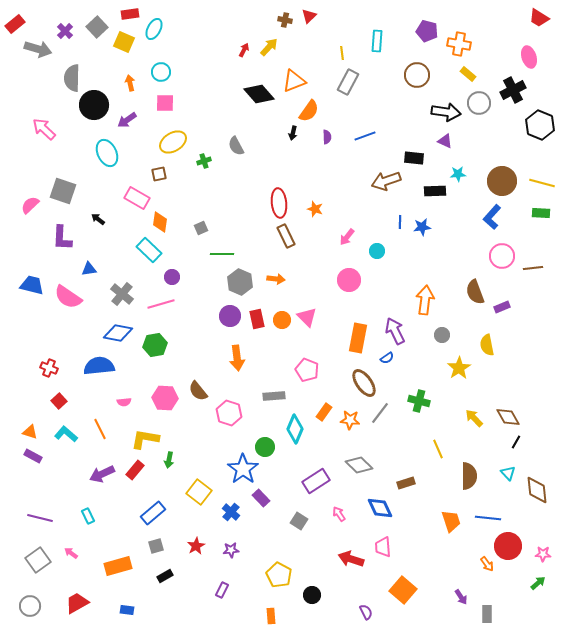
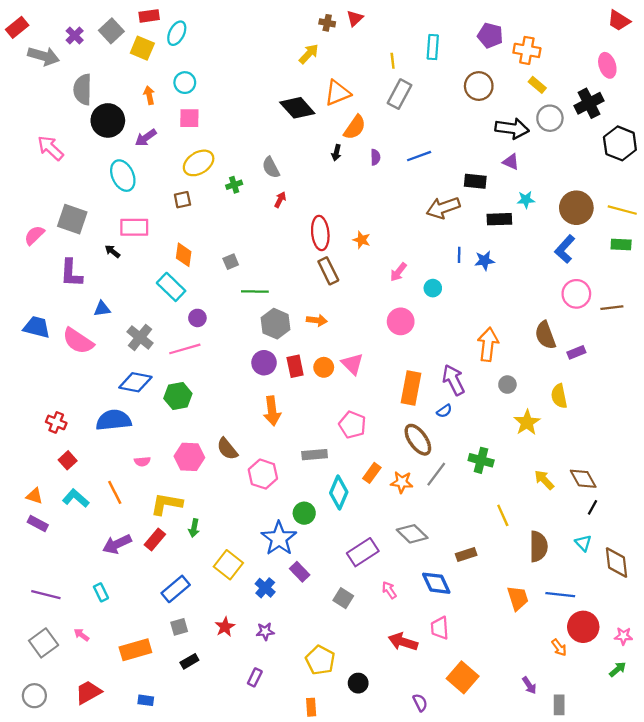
red arrow: (244, 50) -> (280, 200), moved
pink rectangle: (137, 198) -> (134, 227), moved, turned -30

